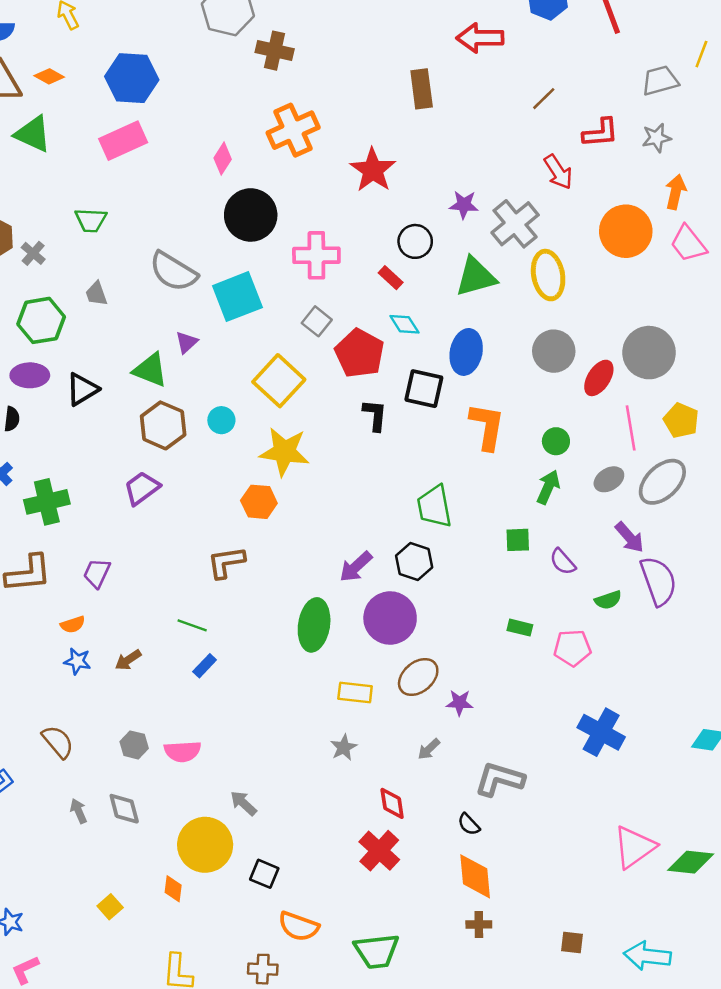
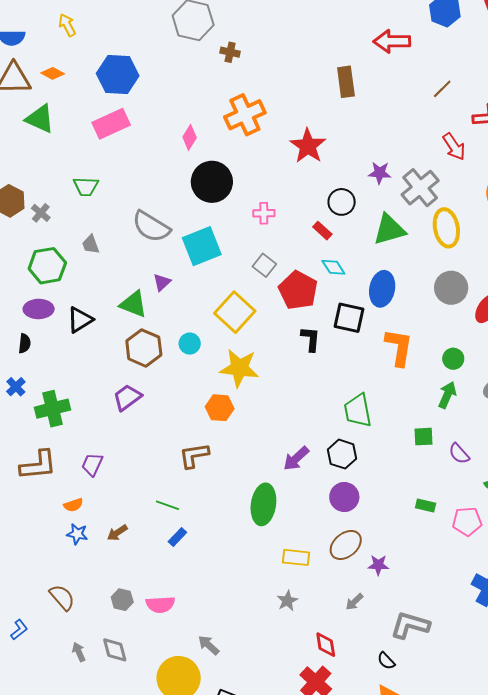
brown cross: (275, 51) -> (230, 52), size x0.7
pink cross: (316, 255) -> (264, 213), size x0.6
purple circle: (390, 618) -> (344, 497), moved, size x0.7

